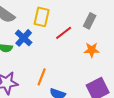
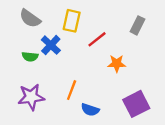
gray rectangle: (90, 21) -> (137, 25), moved
orange star: (92, 50) -> (117, 64), moved

